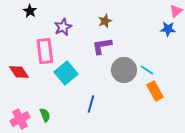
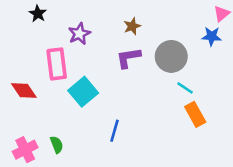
gray circle: (124, 70) -> (171, 56), moved

